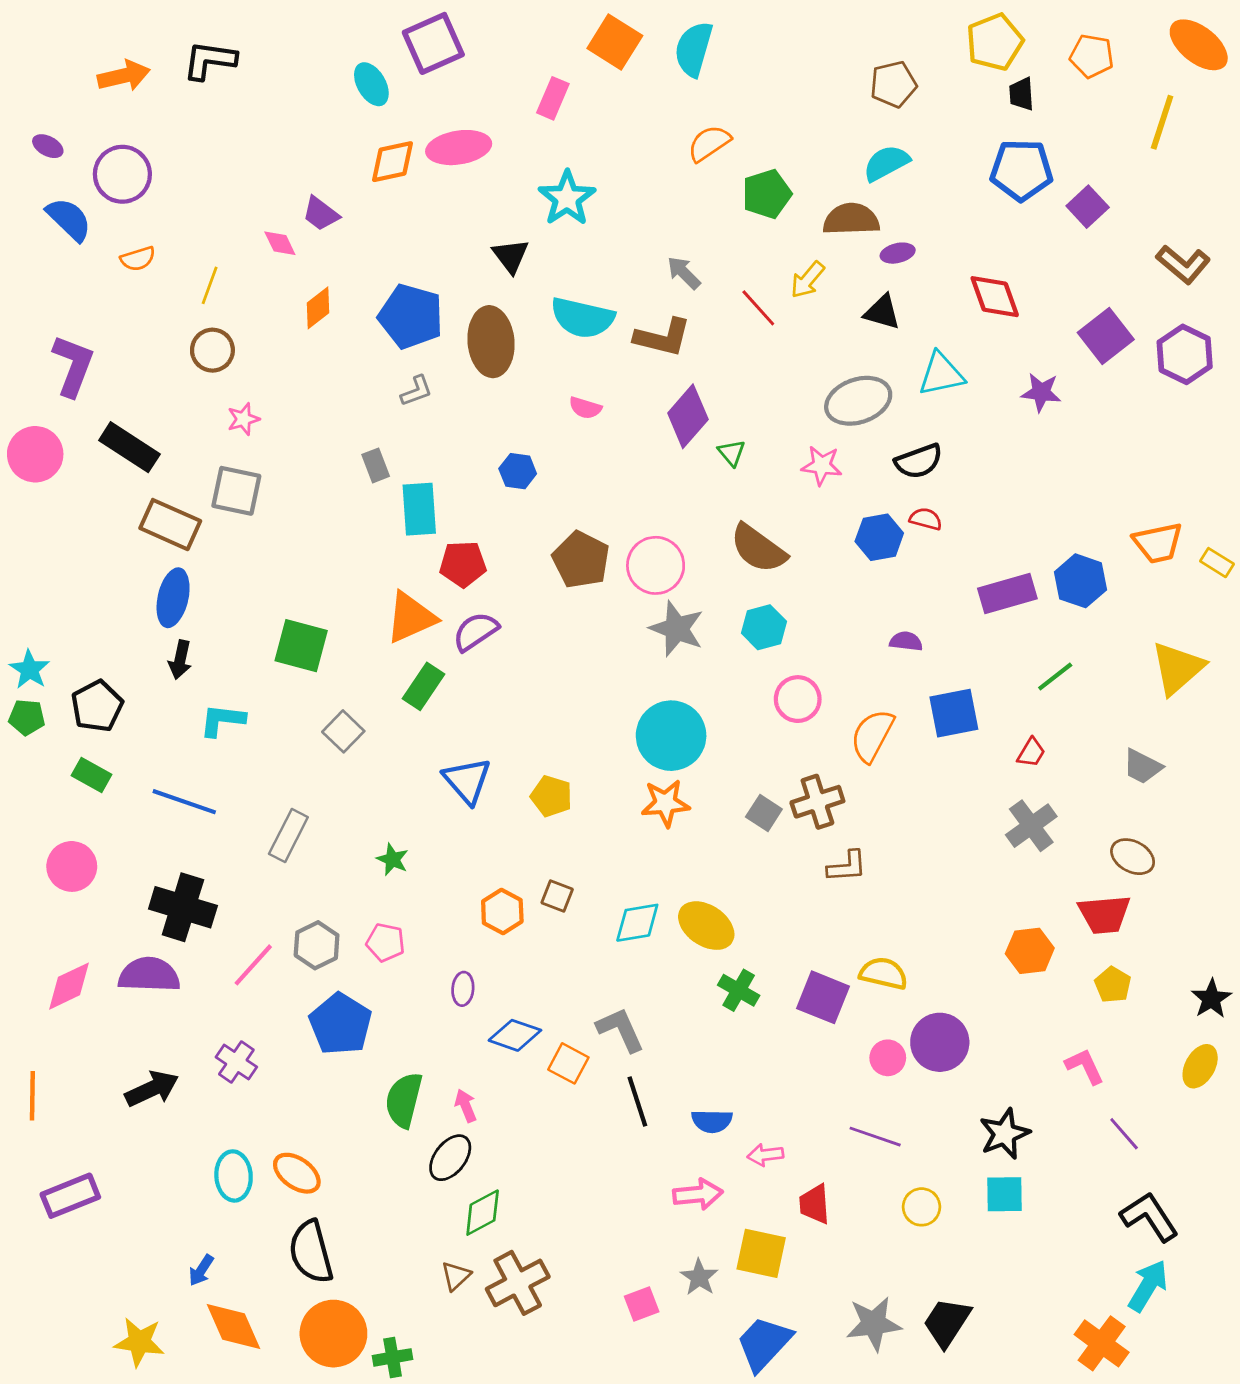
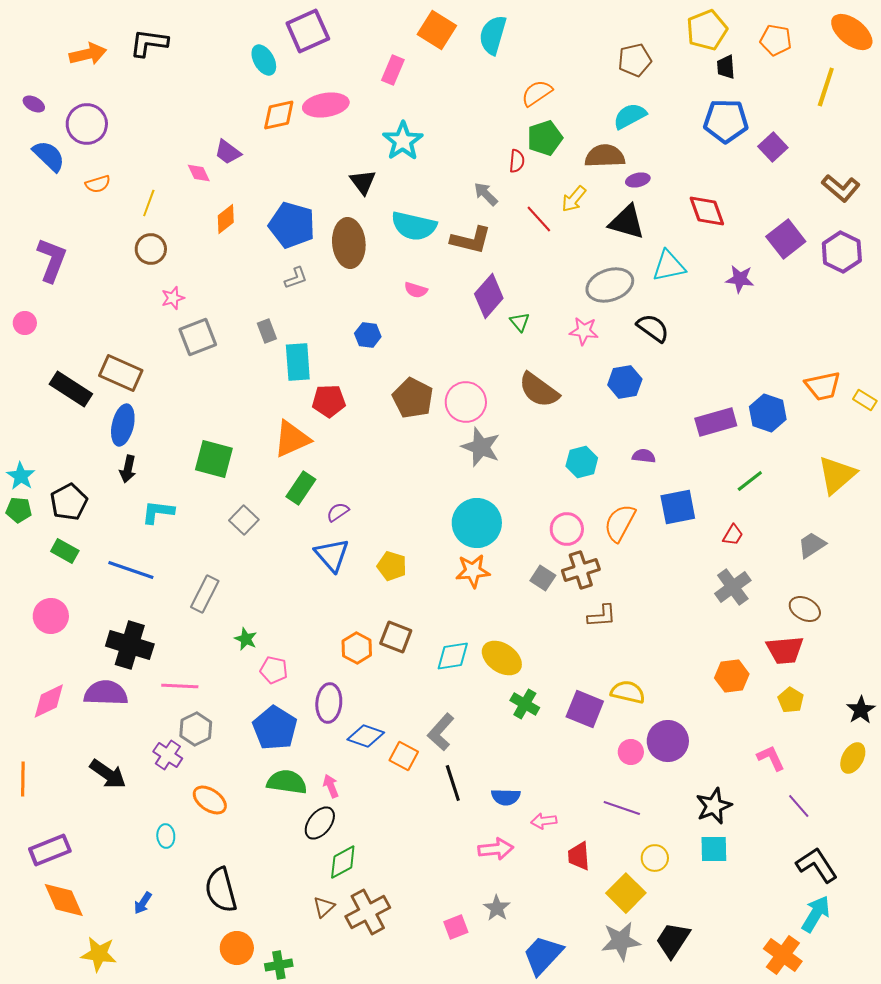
orange semicircle: (709, 143) -> (537, 93), moved
black triangle: (882, 312) -> (627, 222), size x1.4
black rectangle: (129, 447) -> (71, 389), moved
pink circle: (35, 454) -> (25, 323), size x0.6
black semicircle: (919, 461) -> (653, 328), turned -124
gray square: (236, 491) -> (198, 337), moved, turned -33
red semicircle: (926, 519) -> (517, 161), moved, turned 80
cyan hexagon: (764, 627) -> (582, 462), moved
purple semicircle: (476, 632) -> (338, 512), moved, size x0.7
pink circle: (798, 699) -> (567, 529), moved
gray trapezoid: (1142, 767) -> (812, 545), turned 120
green star: (393, 859) -> (246, 639), moved
brown square: (557, 896) -> (396, 637), size x1.4
gray hexagon: (317, 945) -> (196, 729), moved
pink line: (253, 965) -> (180, 686), turned 51
purple ellipse: (463, 989) -> (329, 703), size x1.6
blue pentagon: (340, 1024) -> (275, 728), moved
gray L-shape: (620, 1030) -> (441, 732), turned -114
black arrow: (152, 1089) -> (108, 774), turned 60
green semicircle: (404, 1100) -> (287, 782), turned 84
orange ellipse: (297, 1173) -> (210, 800), moved
cyan ellipse: (234, 1176) -> (166, 836), size x0.7
yellow square: (761, 1253) -> (626, 893), moved, turned 33
orange diamond: (234, 1327) -> (64, 900), moved
orange circle: (333, 1334) -> (237, 948), size x0.7

